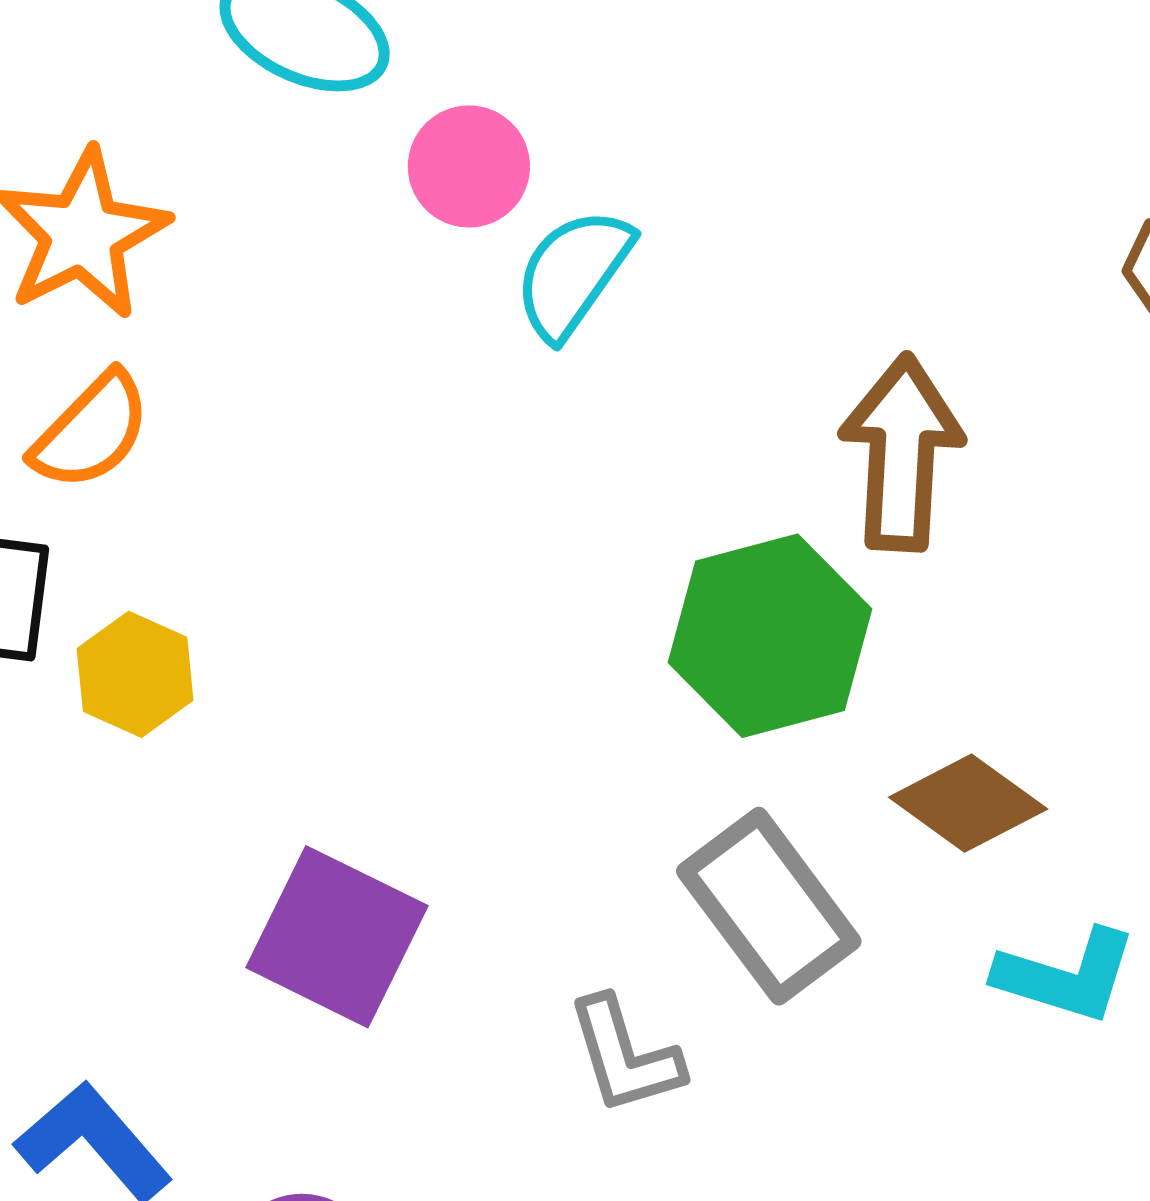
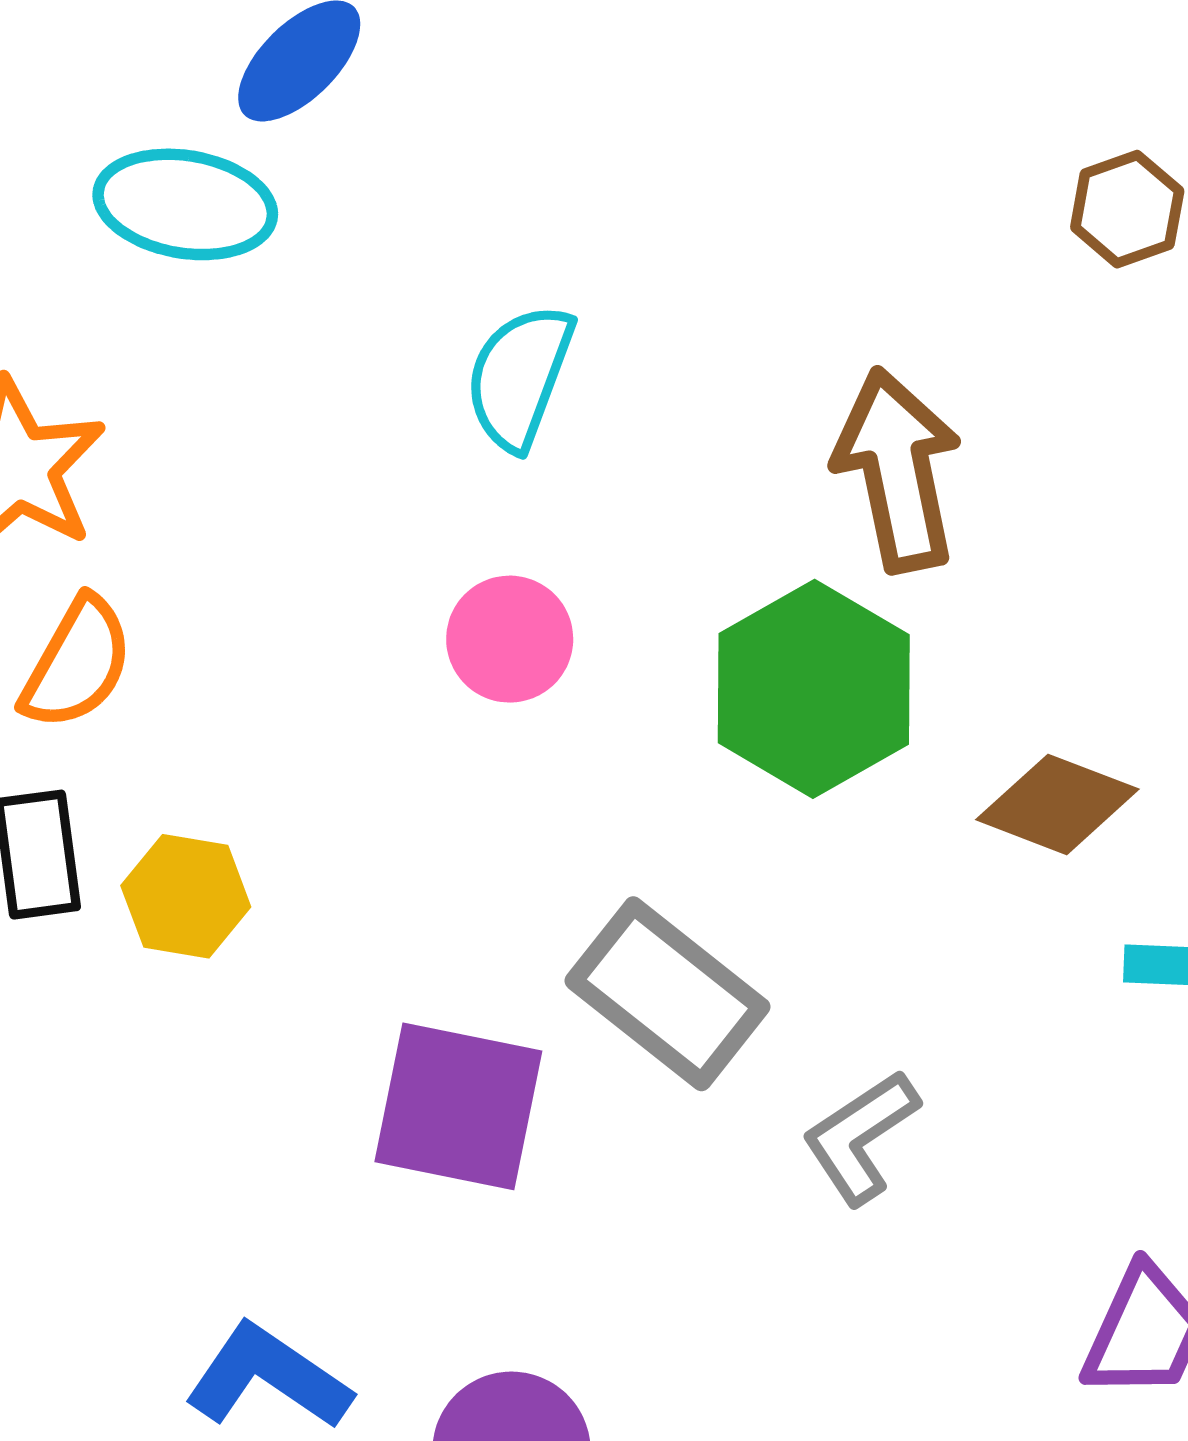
pink circle: (469, 166) -> (510, 639), moved
gray rectangle: (769, 906) -> (667, 994), moved
gray L-shape: (625, 1055) -> (861, 1137), moved, turned 88

